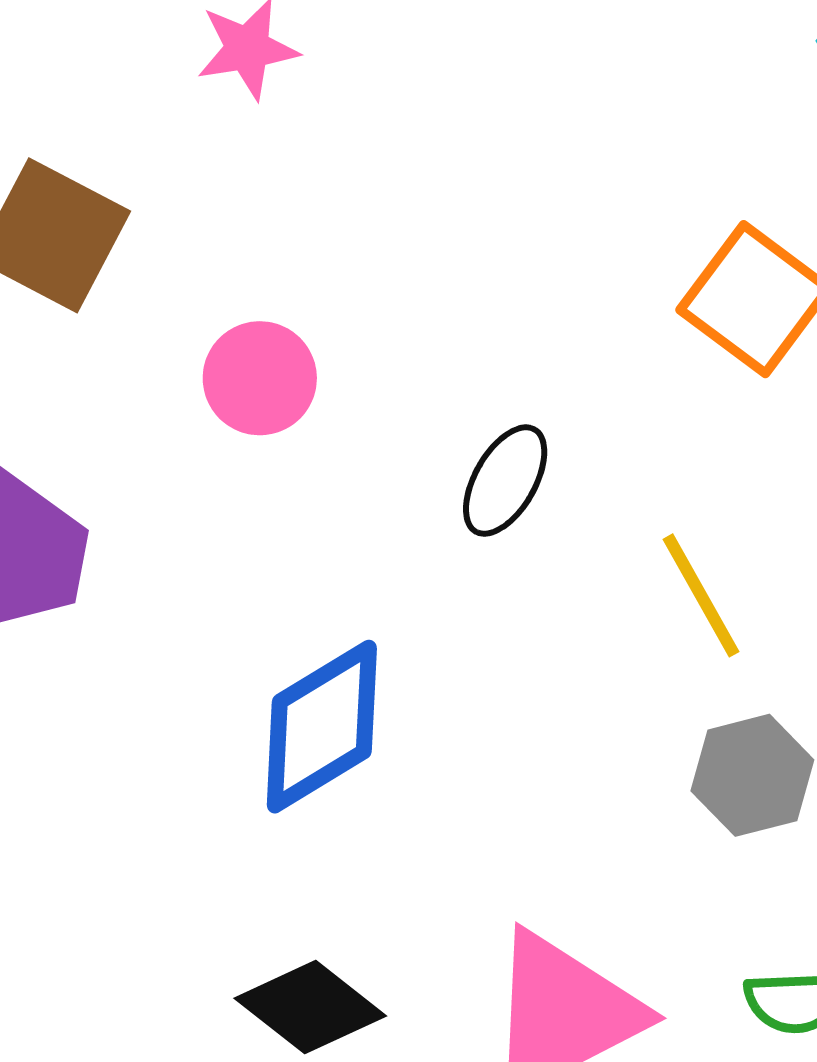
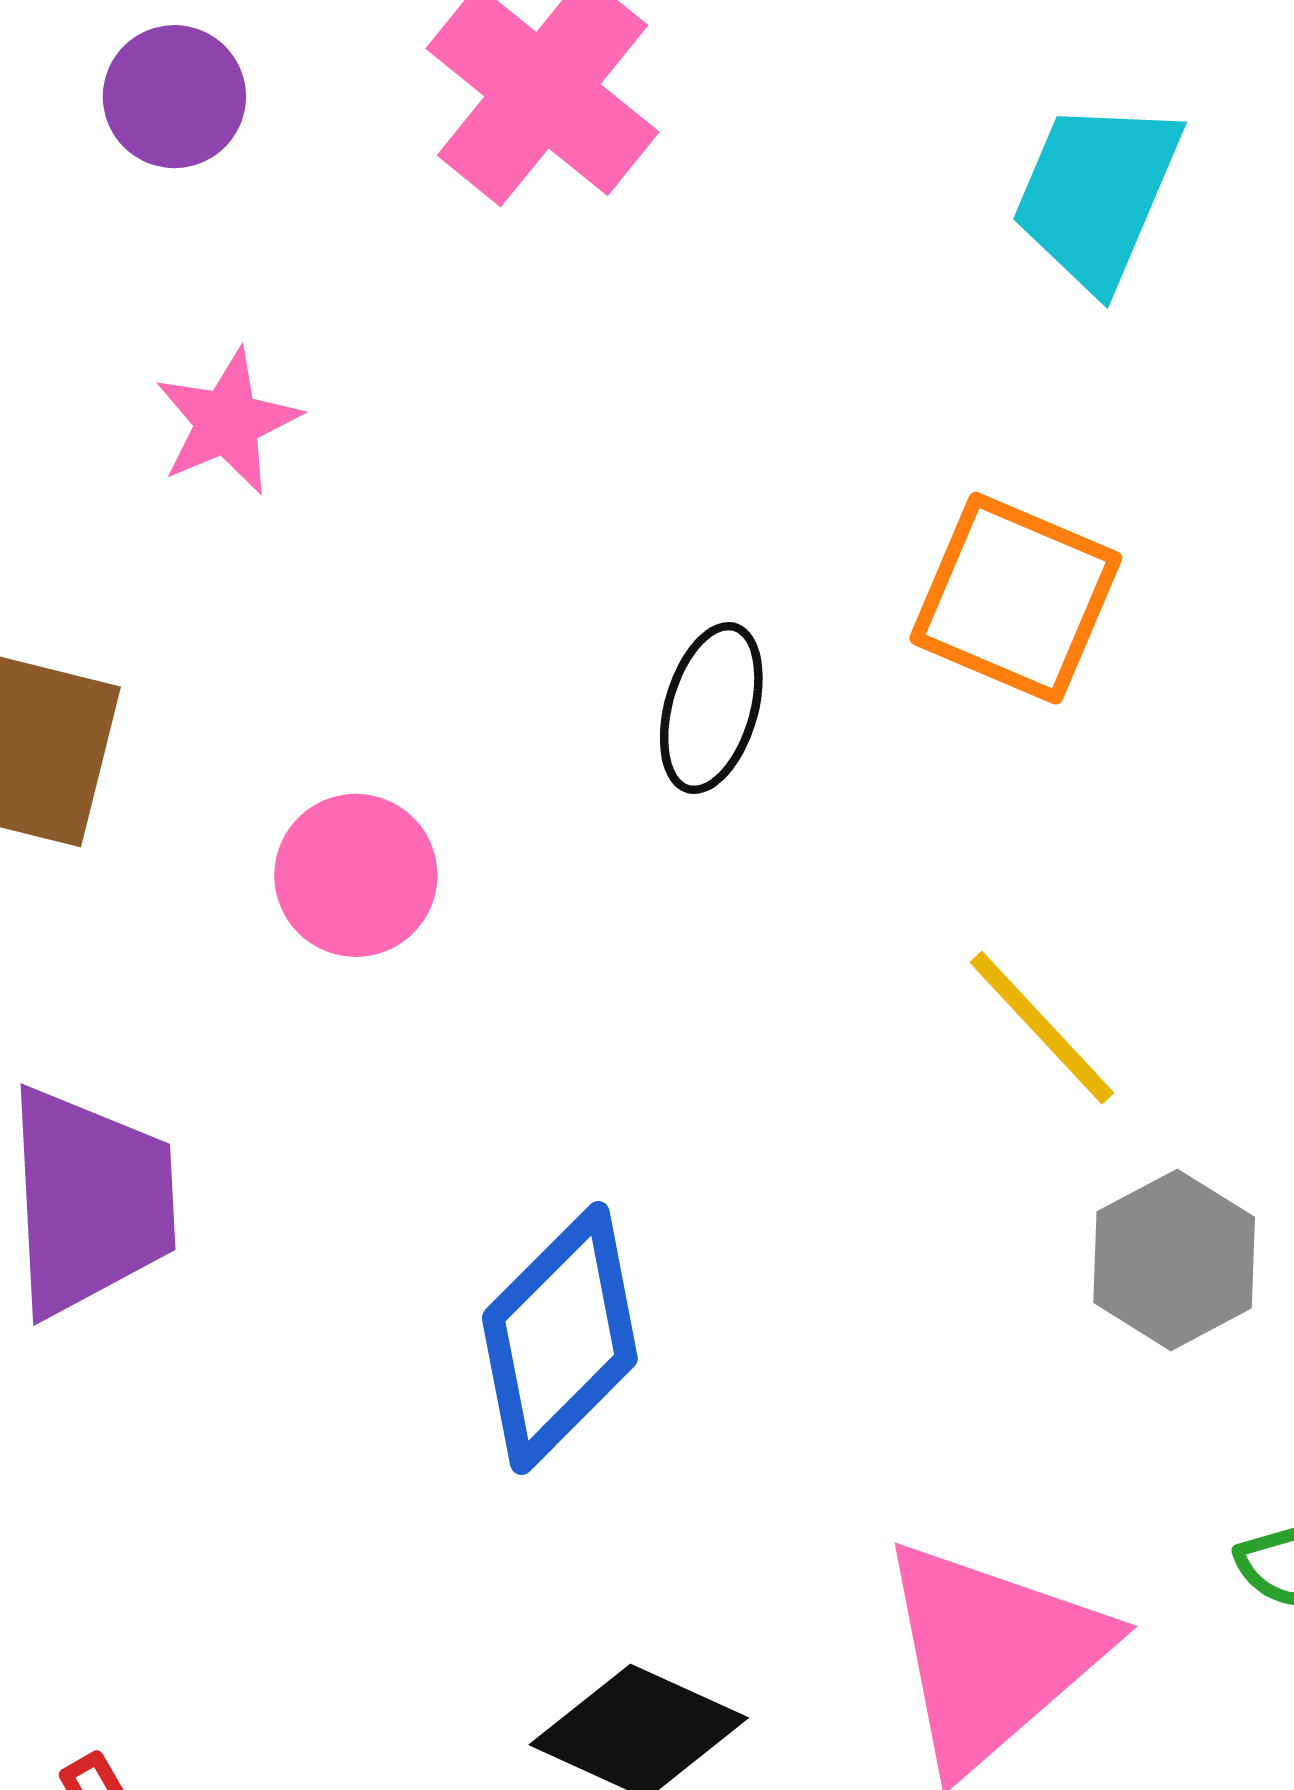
black ellipse: (505, 481) -> (711, 708), moved

